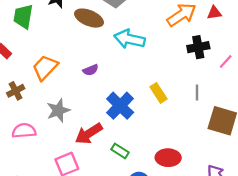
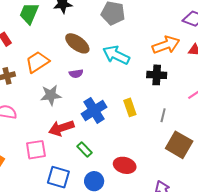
brown ellipse: (89, 18) -> (77, 43), moved
black cross: (198, 47) -> (157, 75), moved
gray star: (58, 110) -> (51, 95), moved

